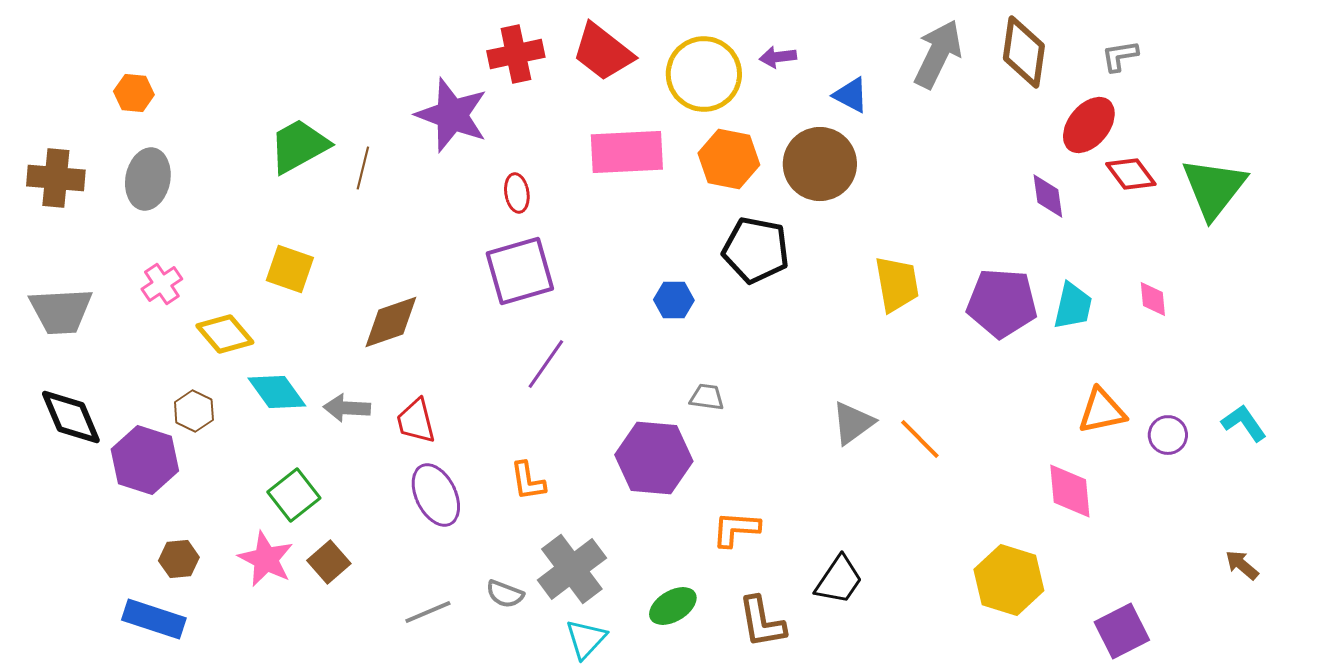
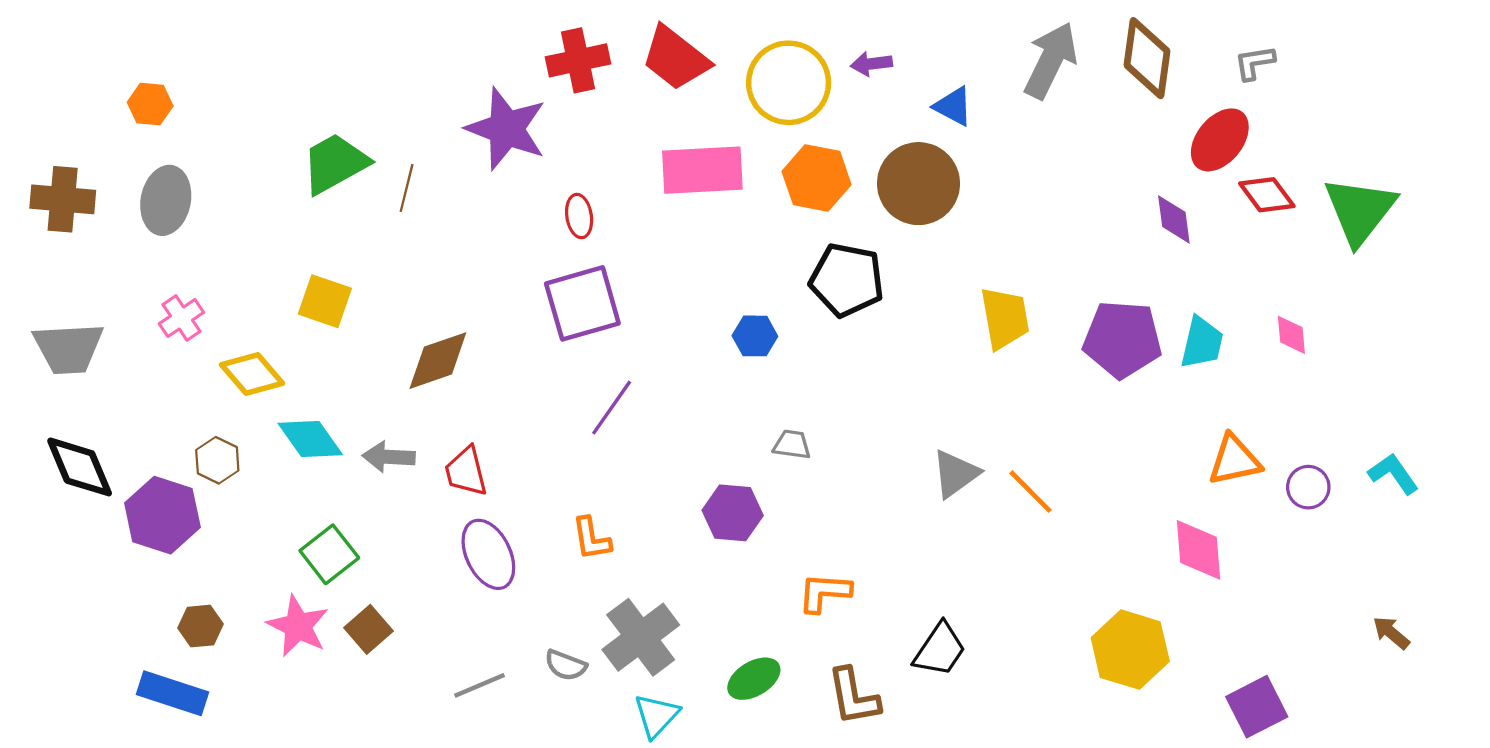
purple hexagon: (654, 458) -> (733, 513), size x0.7

